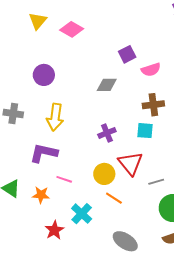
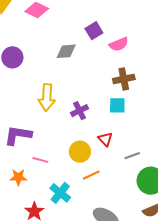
gray diamond: (107, 85) -> (66, 51), moved
yellow arrow: (55, 117) -> (47, 97), moved
red triangle: (130, 163) -> (105, 139), size x0.6
orange line: (114, 198) -> (91, 175), turned -54

